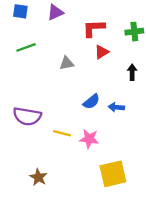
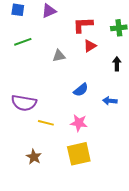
blue arrow: (116, 107) -> (110, 101), moved
yellow line: (62, 133) -> (46, 123), moved
yellow square: (113, 174) -> (79, 154), moved

